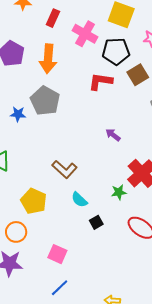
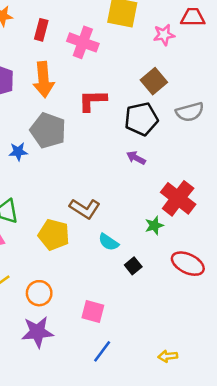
black pentagon: (116, 51) -> (141, 119), moved
red L-shape: (100, 81) -> (92, 100), moved
yellow pentagon: (34, 201) -> (54, 235), moved

